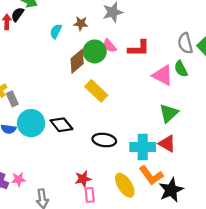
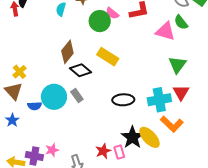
brown diamond: (77, 61) -> (67, 52), moved
gray rectangle: (12, 99) -> (77, 95), moved
black diamond: (61, 125) -> (81, 70), moved
red triangle: (167, 144) -> (181, 92), turned 42
red star: (83, 179) -> (103, 151), moved
black star: (171, 190) -> (132, 137), moved

